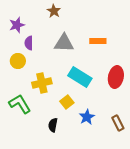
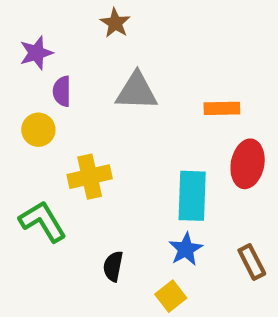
orange rectangle: (98, 41) -> (222, 108), moved
cyan rectangle: (80, 77) -> (192, 196), moved, turned 60
yellow square: (67, 102) -> (171, 296), moved

